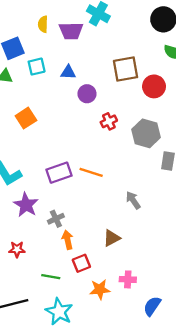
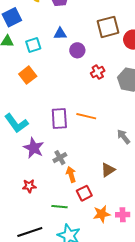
cyan square: (37, 67) -> (33, 45), moved
purple rectangle: (59, 173) -> (59, 119), turned -70
pink cross: (128, 279) -> (123, 215), moved

